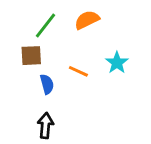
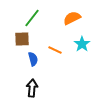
orange semicircle: (87, 20) -> (72, 18), moved

